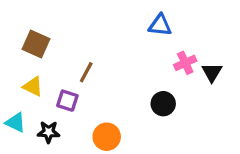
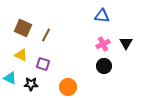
pink cross: (185, 63) -> (103, 44), moved
brown line: (86, 72) -> (46, 35), moved
black triangle: (212, 72) -> (126, 43), moved

